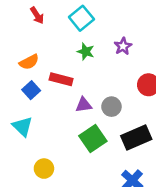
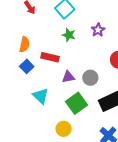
orange semicircle: (29, 62) -> (24, 44), turned -49
cyan triangle: (22, 126) -> (41, 96), moved
yellow circle: (44, 169) -> (64, 129), moved

